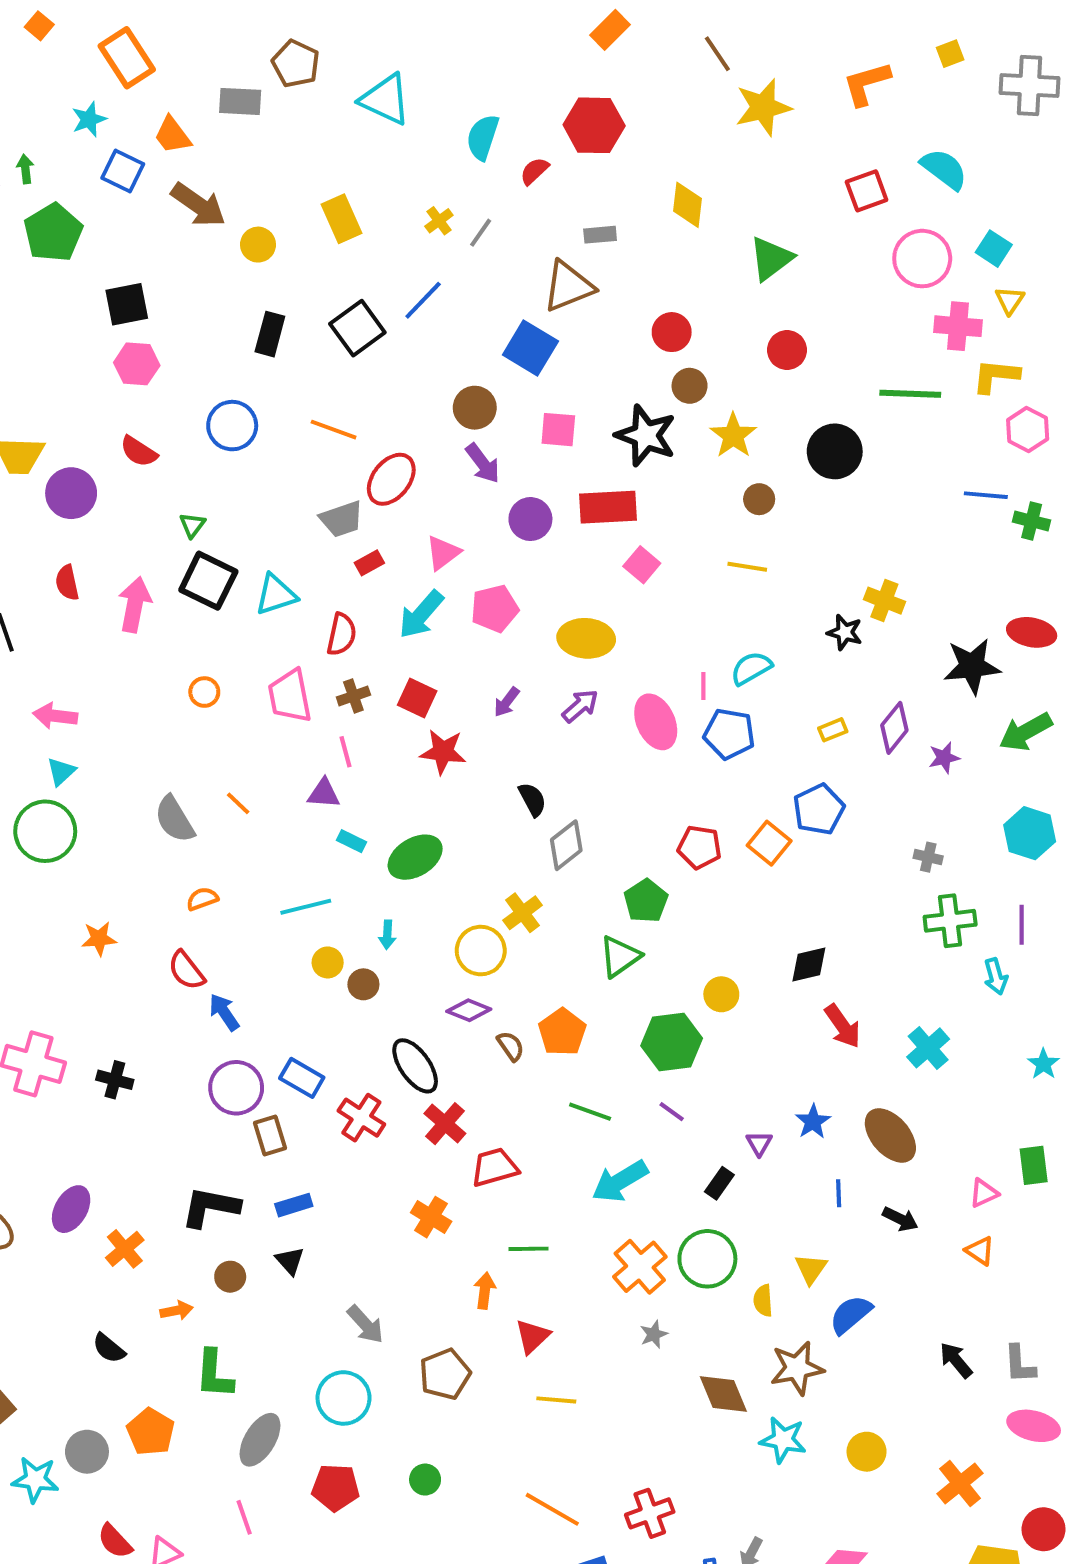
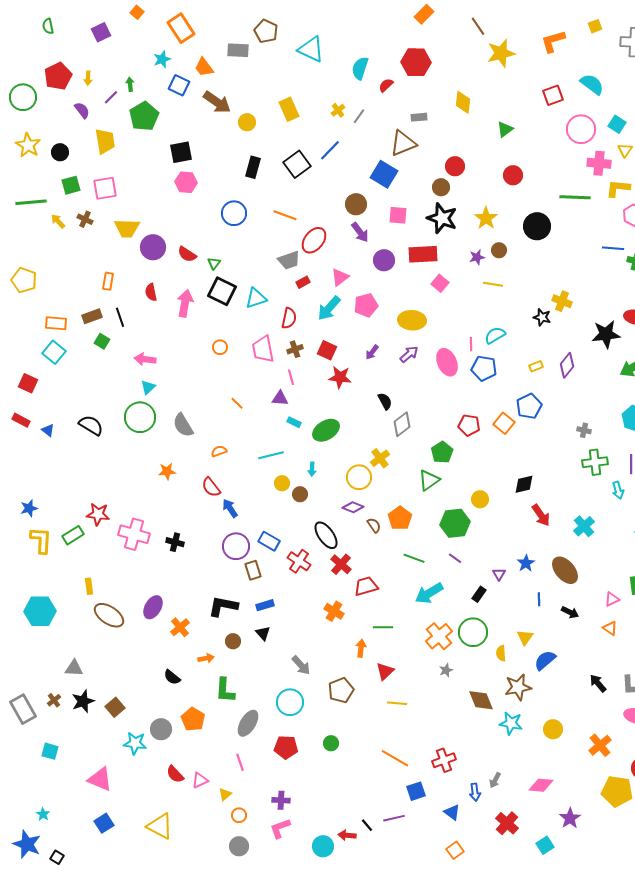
green triangle: (771, 259) -> (505, 129), size x0.7
brown circle: (690, 386) -> (441, 187), moved
red semicircle: (139, 451) -> (187, 254), moved
purple star: (944, 758) -> (477, 257), moved
gray semicircle: (174, 819) -> (183, 425), moved

